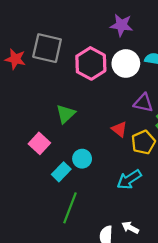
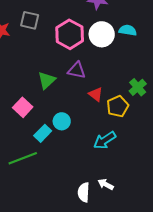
gray square: (47, 48) -> (30, 20), size x0.7
purple triangle: (143, 103) -> (77, 70), moved
green line: (70, 208) -> (23, 158), moved, turned 48

